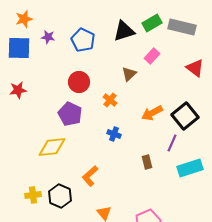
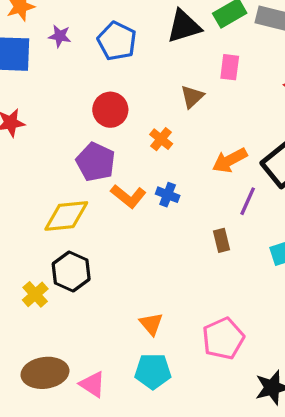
pink rectangle: (152, 56) -> (230, 67), turned -35
purple line: (172, 143) -> (248, 201), moved
orange L-shape: (90, 176) -> (128, 196), moved, turned -100
yellow cross: (33, 195) -> (35, 294), turned -35
black hexagon: (60, 196) -> (71, 272), moved

